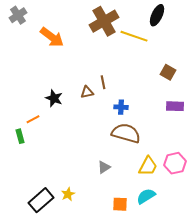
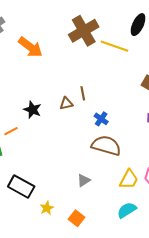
blue cross: (121, 107) -> (101, 119), turned 32
black rectangle: (41, 200) -> (21, 187), moved, turned 70
orange square: (120, 204) -> (77, 218), moved, turned 35

